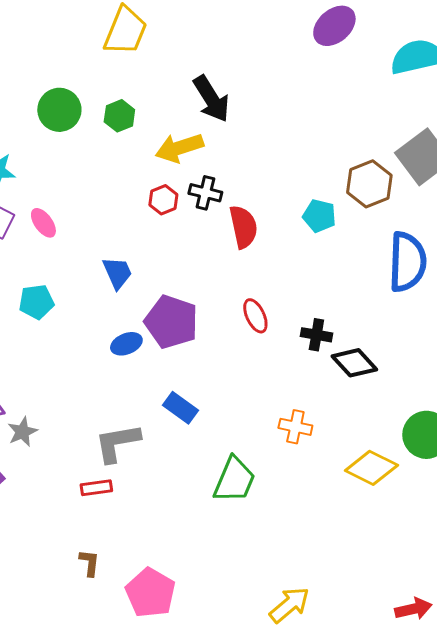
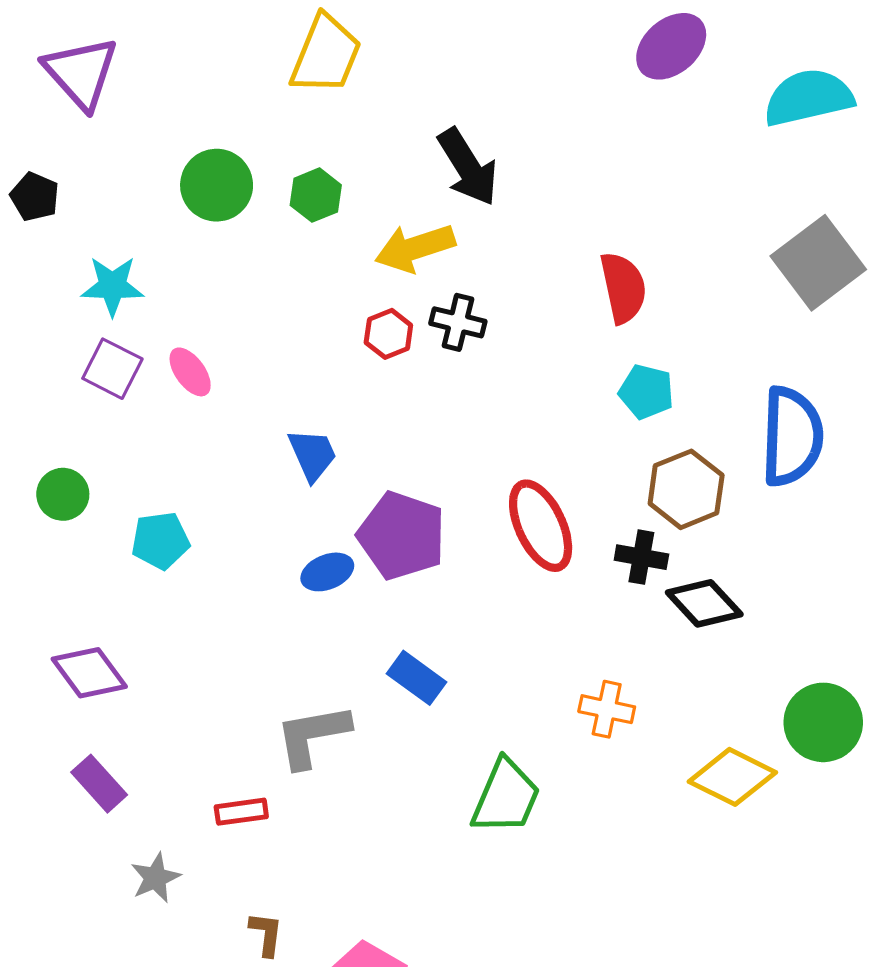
brown hexagon: (369, 184) -> (686, 489), moved
cyan pentagon: (319, 216) -> (646, 392), moved
red semicircle: (243, 227) -> (623, 288), moved
cyan pentagon: (36, 302) -> (160, 541), moved
red ellipse: (255, 316) -> (541, 526), size x1.6
gray star: (22, 432) -> (155, 878), moved
red rectangle: (96, 488) -> (241, 812), moved

